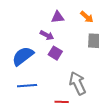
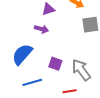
purple square: (55, 53) -> (55, 64), moved

